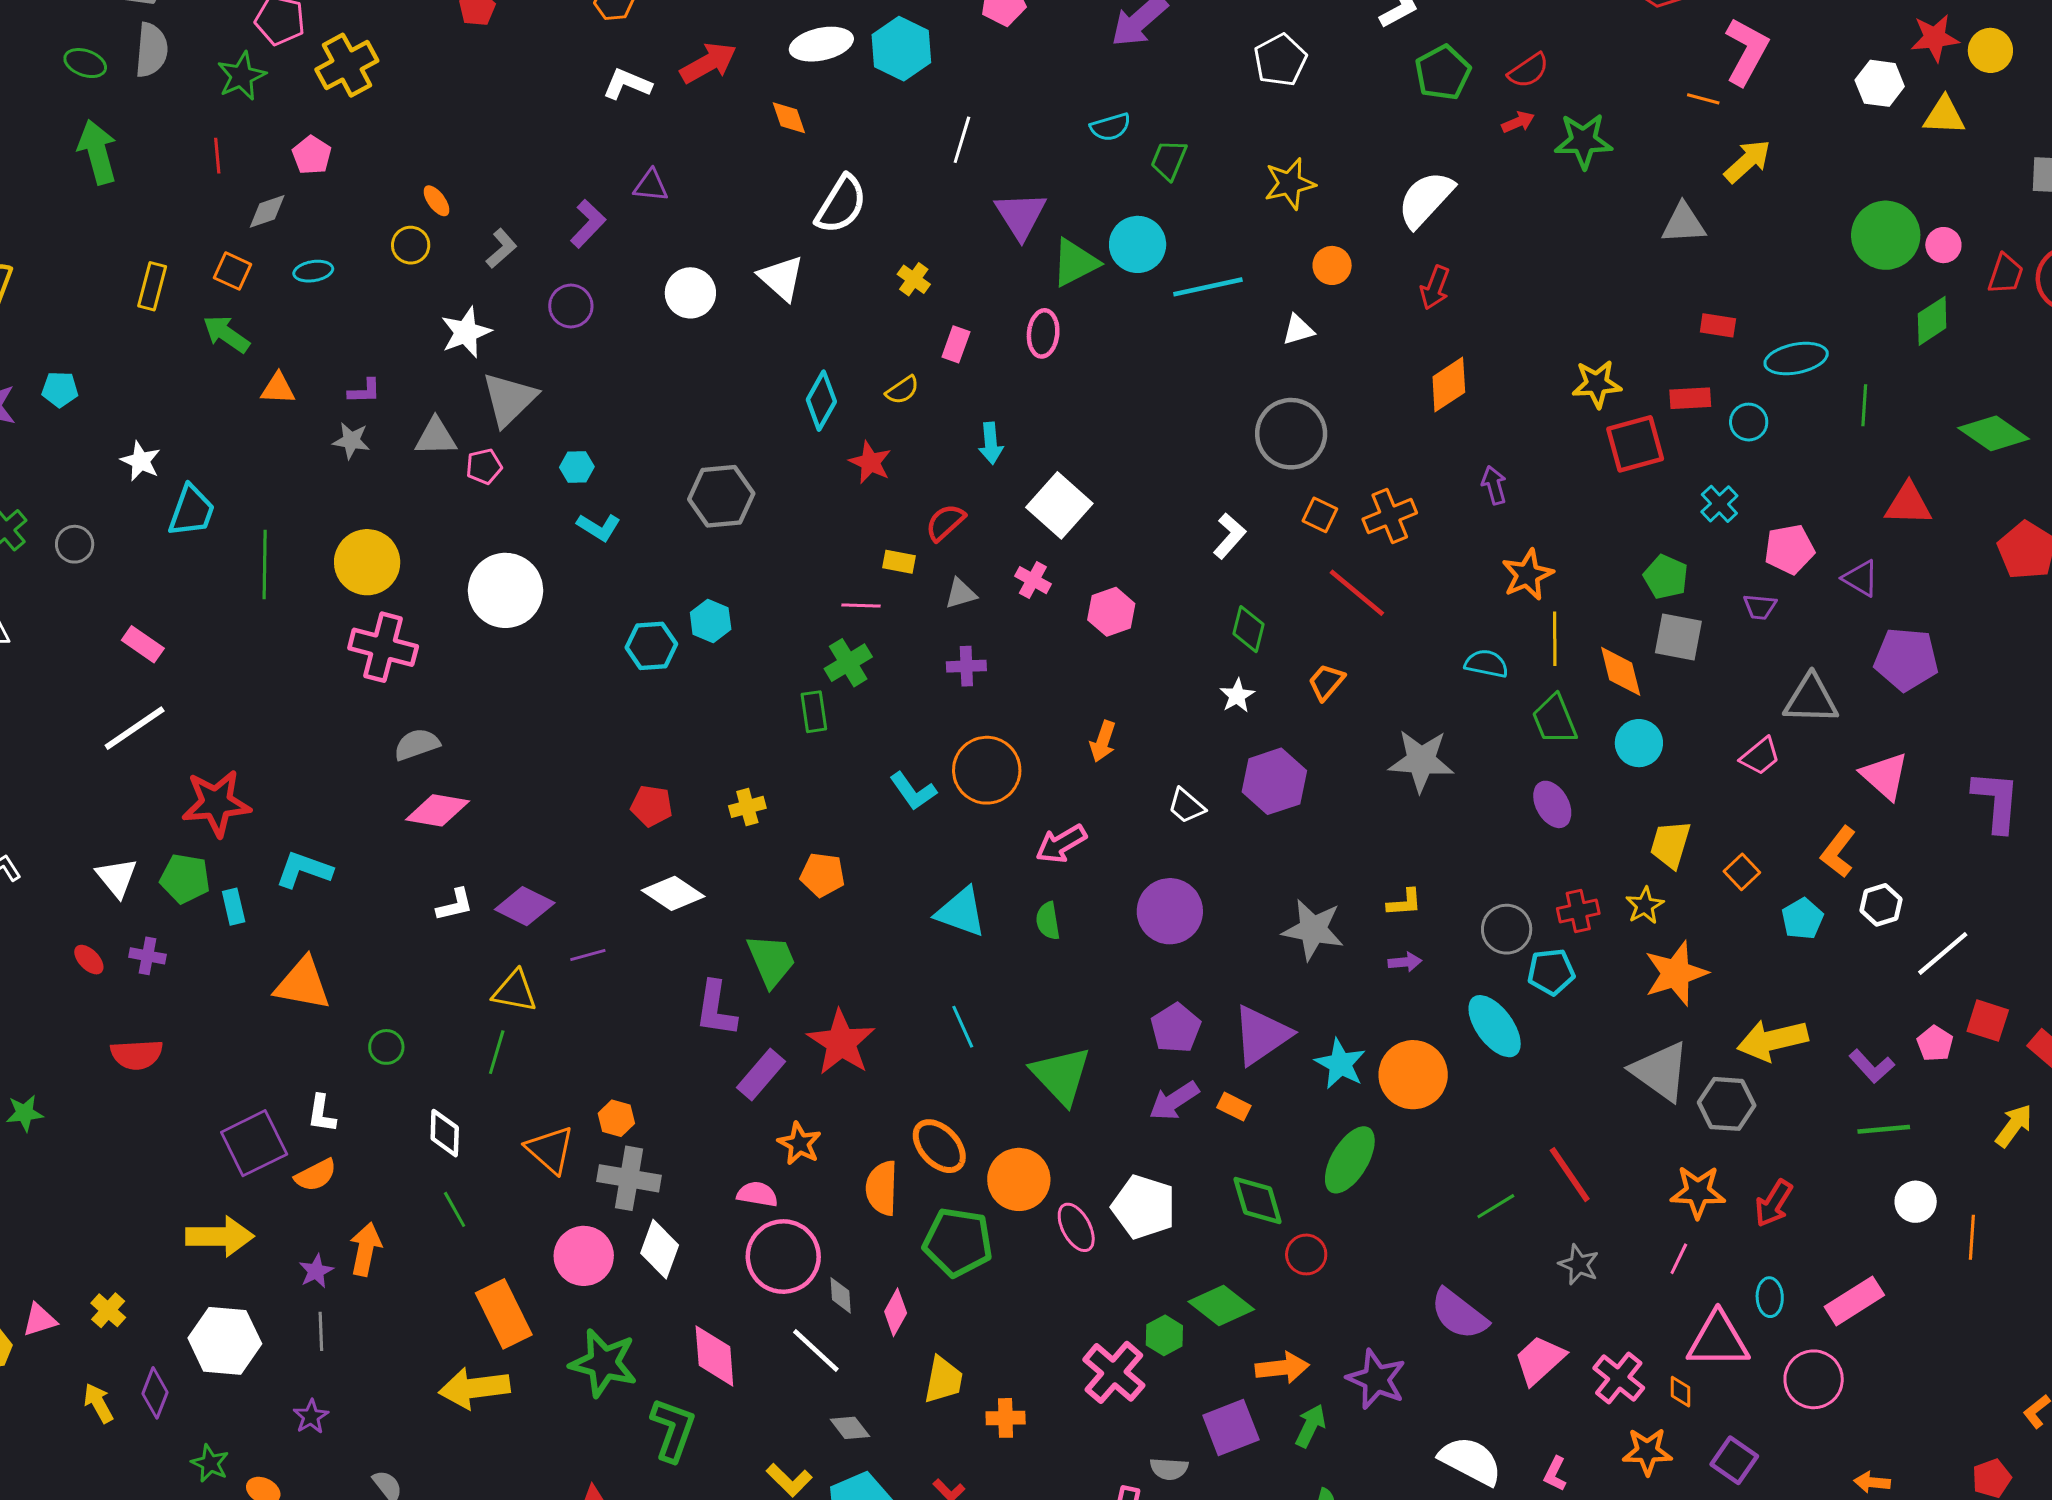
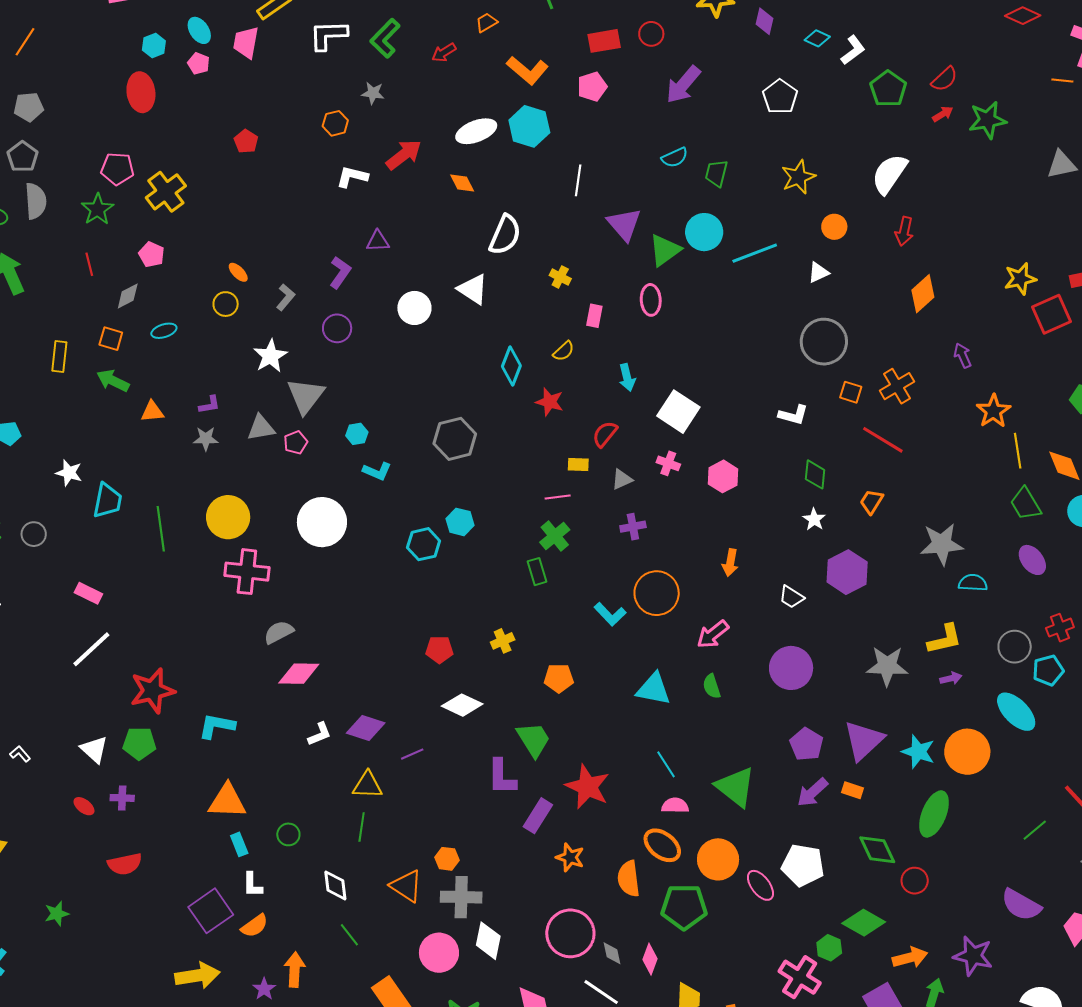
white L-shape: (1229, 536) -> (793, 415), turned 72
cyan semicircle: (1486, 664) -> (973, 583), moved
yellow L-shape: (1404, 903) -> (945, 639), size x1.5
cyan rectangle: (234, 907) -> (239, 844), moved
pink semicircle: (757, 1194) -> (675, 806), moved

